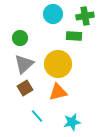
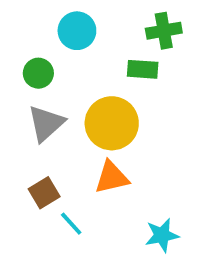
cyan circle: (53, 14) -> (77, 31), moved
brown square: (25, 88) -> (44, 193), moved
cyan star: (72, 122) -> (162, 235), moved

